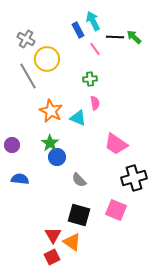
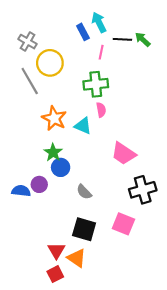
pink line: (95, 49) -> (101, 52), turned 48
green cross: (90, 79) -> (96, 84), size x1.6
purple circle: (12, 145) -> (39, 184), moved

